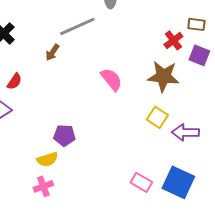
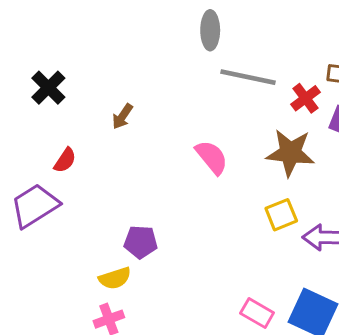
gray line: (77, 26) -> (248, 77), moved, turned 36
yellow square: (157, 117) -> (281, 215), turned 35

